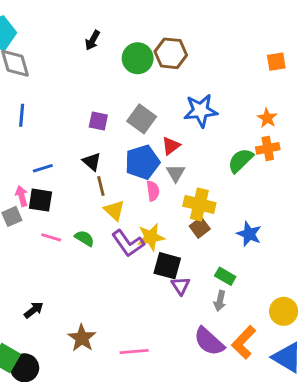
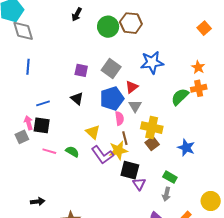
orange square: (276, 62) -> (204, 28), turned -32
brown line: (101, 186) -> (125, 138), moved
black arrow: (34, 310) -> (38, 202), turned 32

